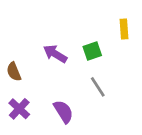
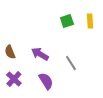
green square: (92, 51) -> (67, 21), moved
purple arrow: (55, 54) -> (40, 54), moved

